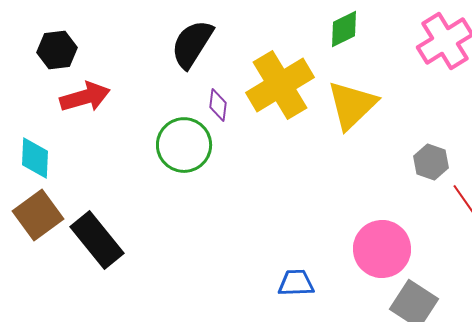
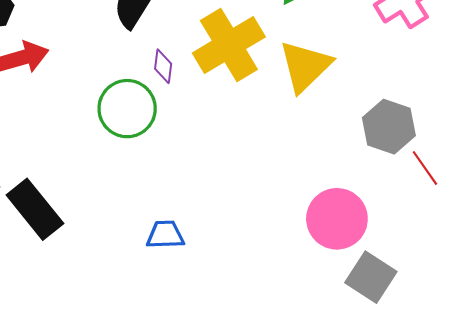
gray hexagon: (431, 162) -> (389, 127), size x1.4
blue trapezoid: (296, 283) -> (165, 235), moved

